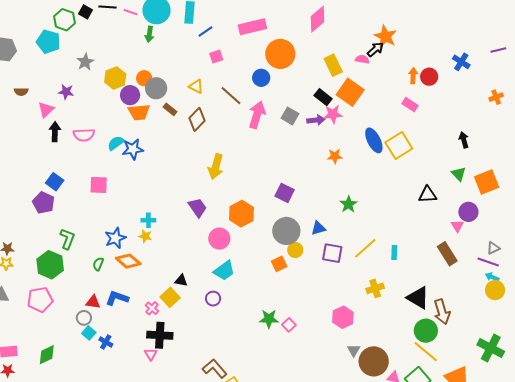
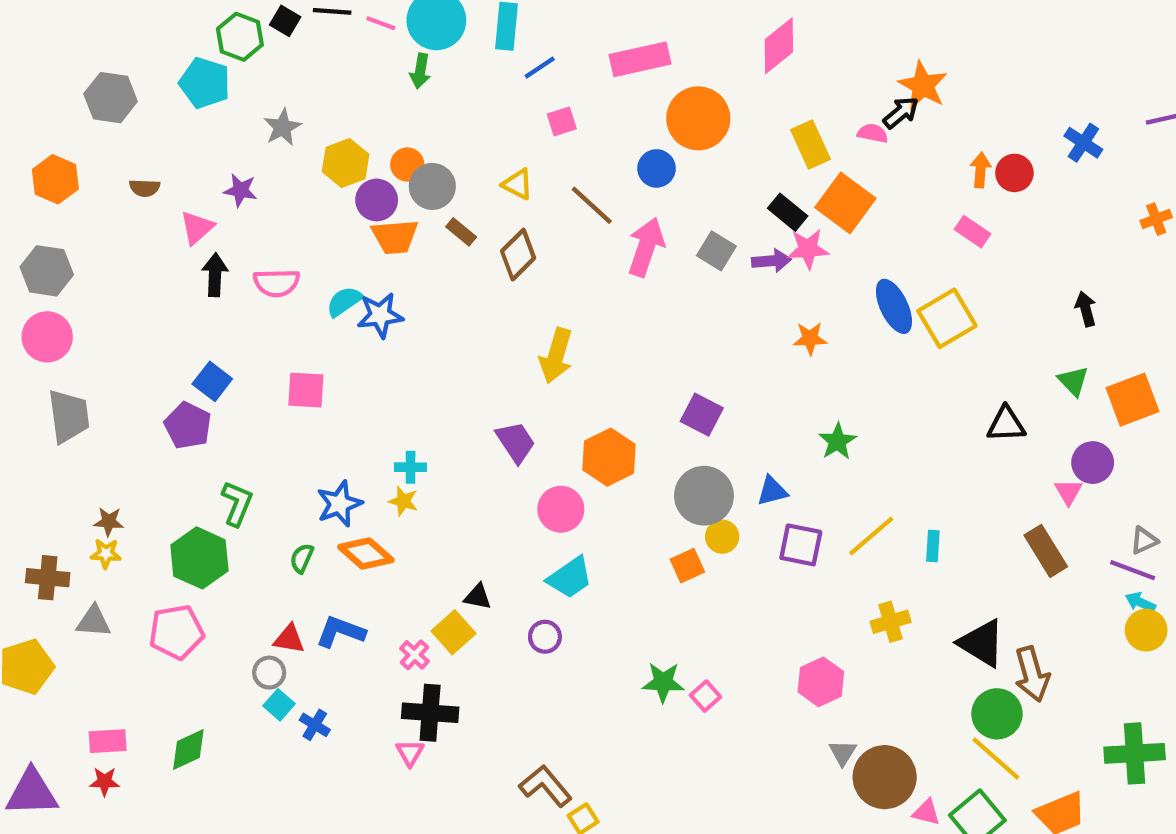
green cross: (491, 348) -> (1135, 753), turned -32

